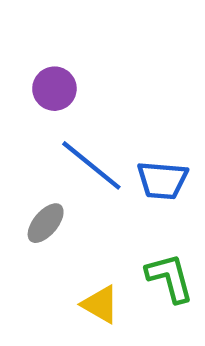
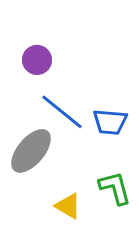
gray ellipse: (46, 223) -> (31, 151), size x1.6

